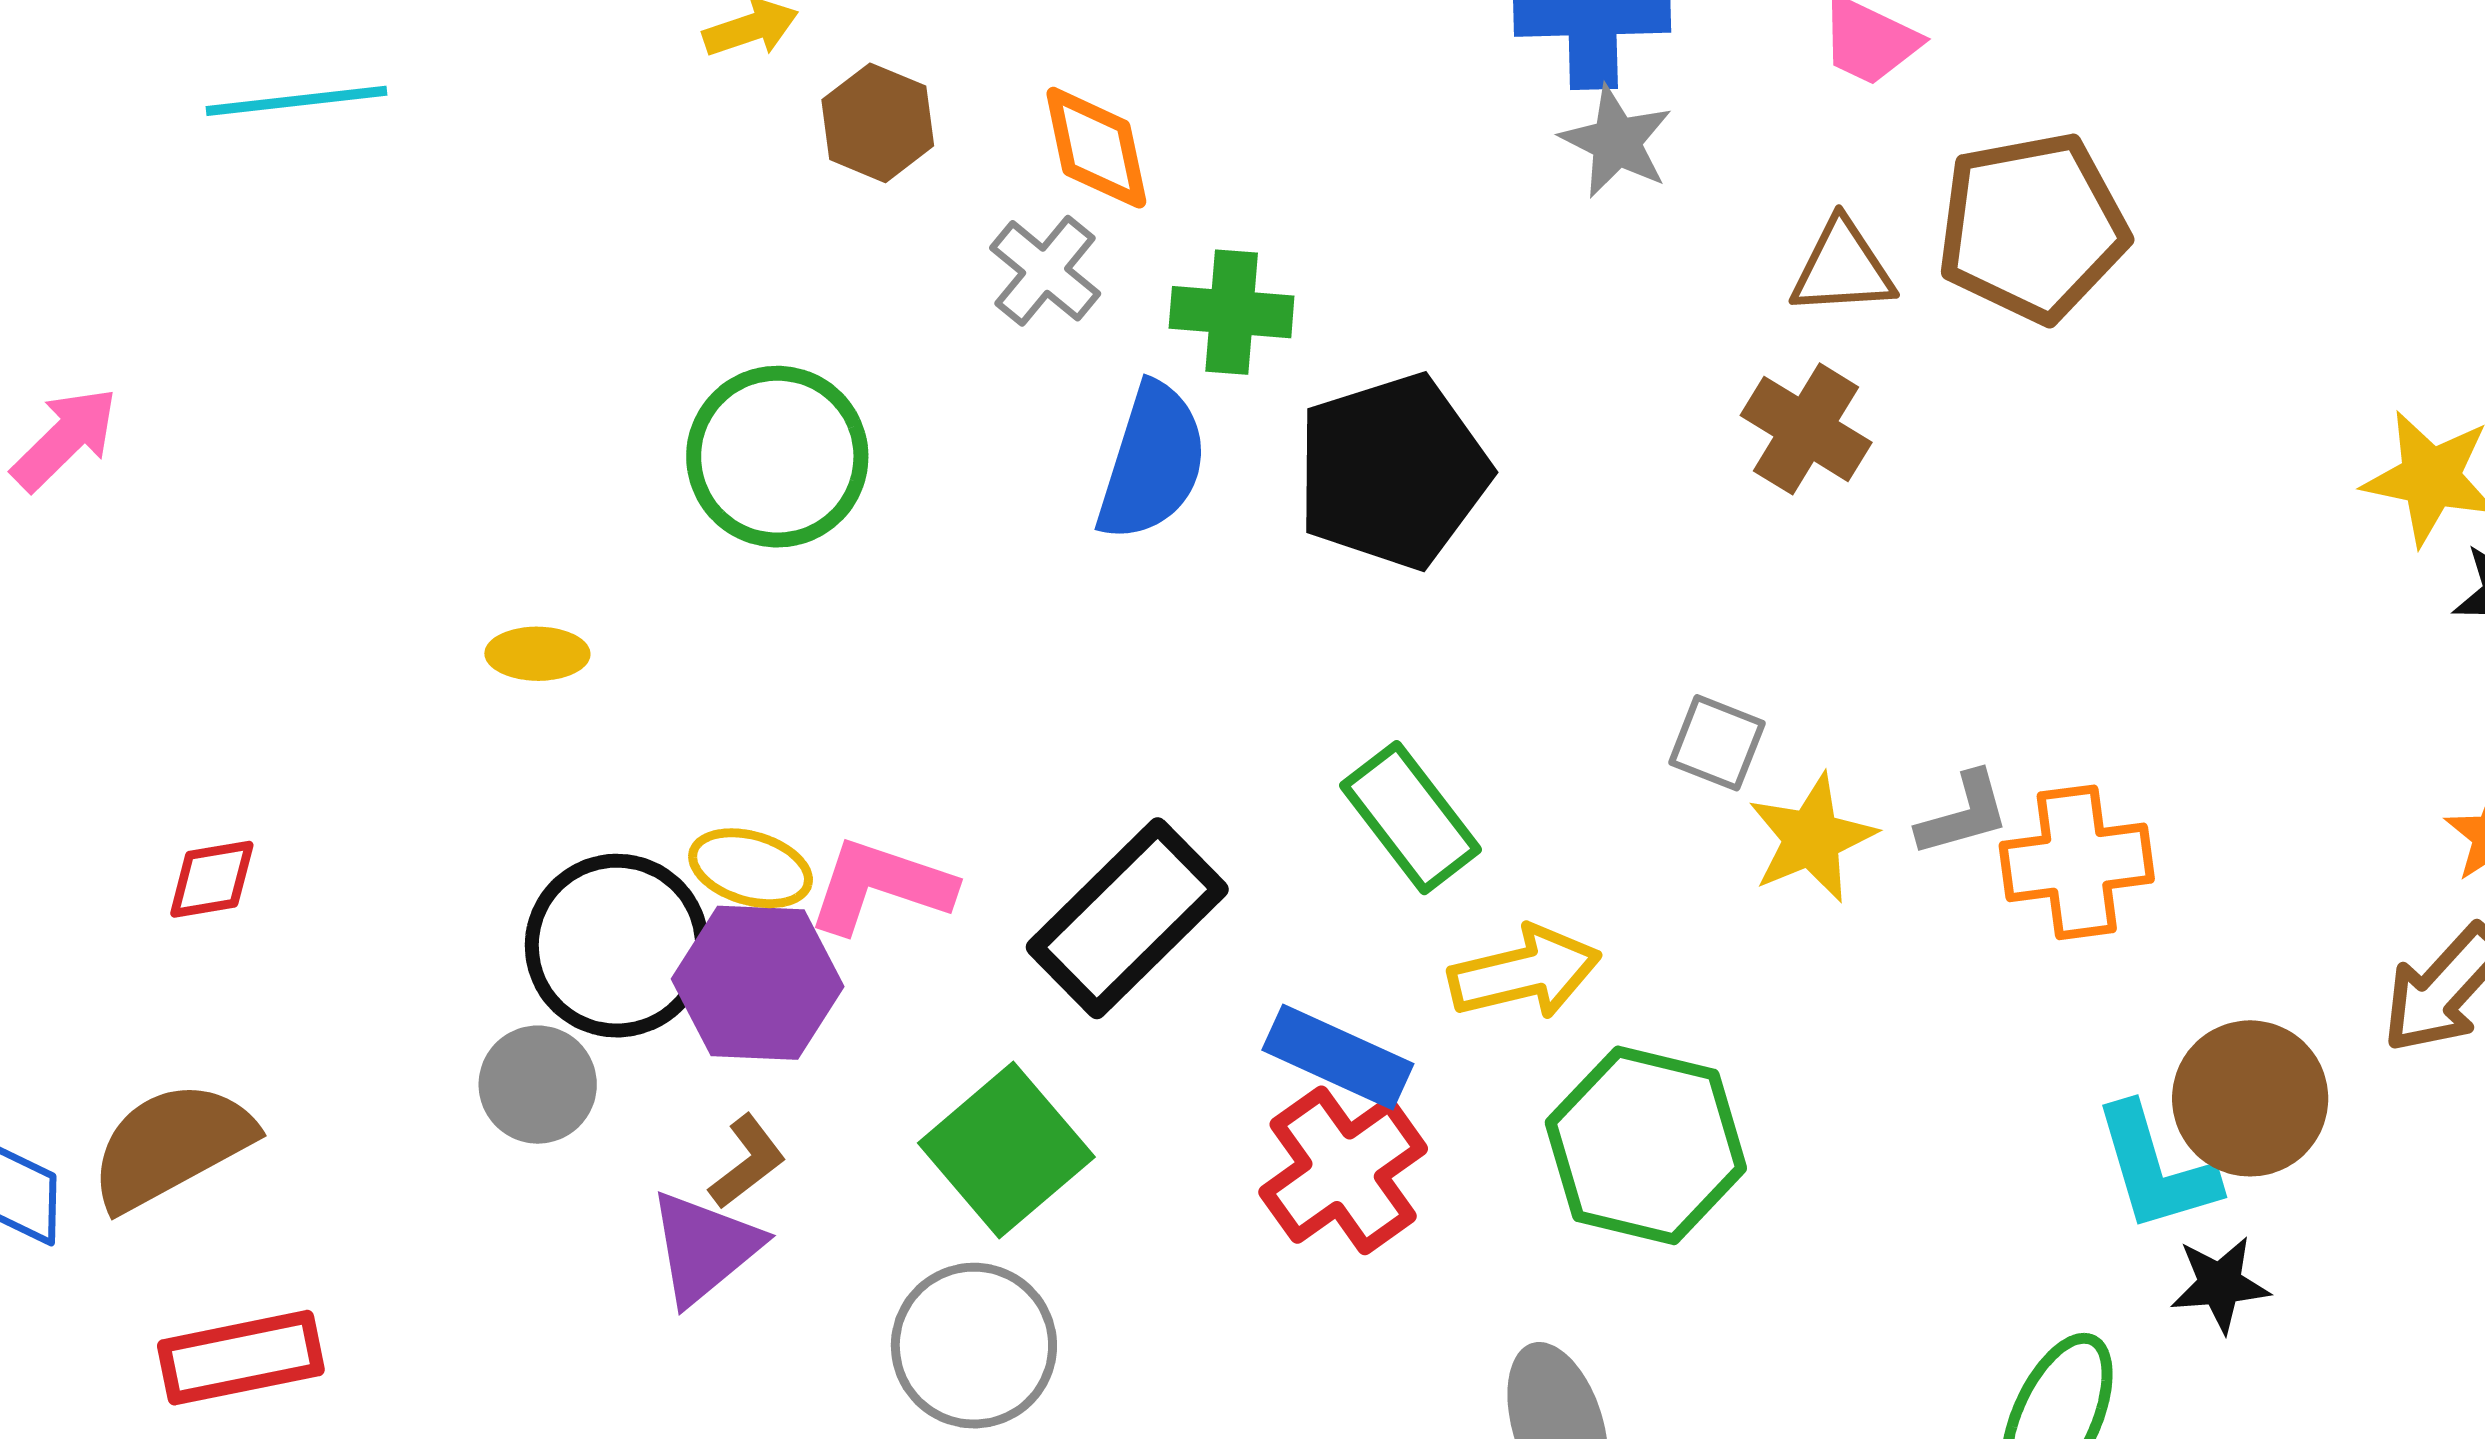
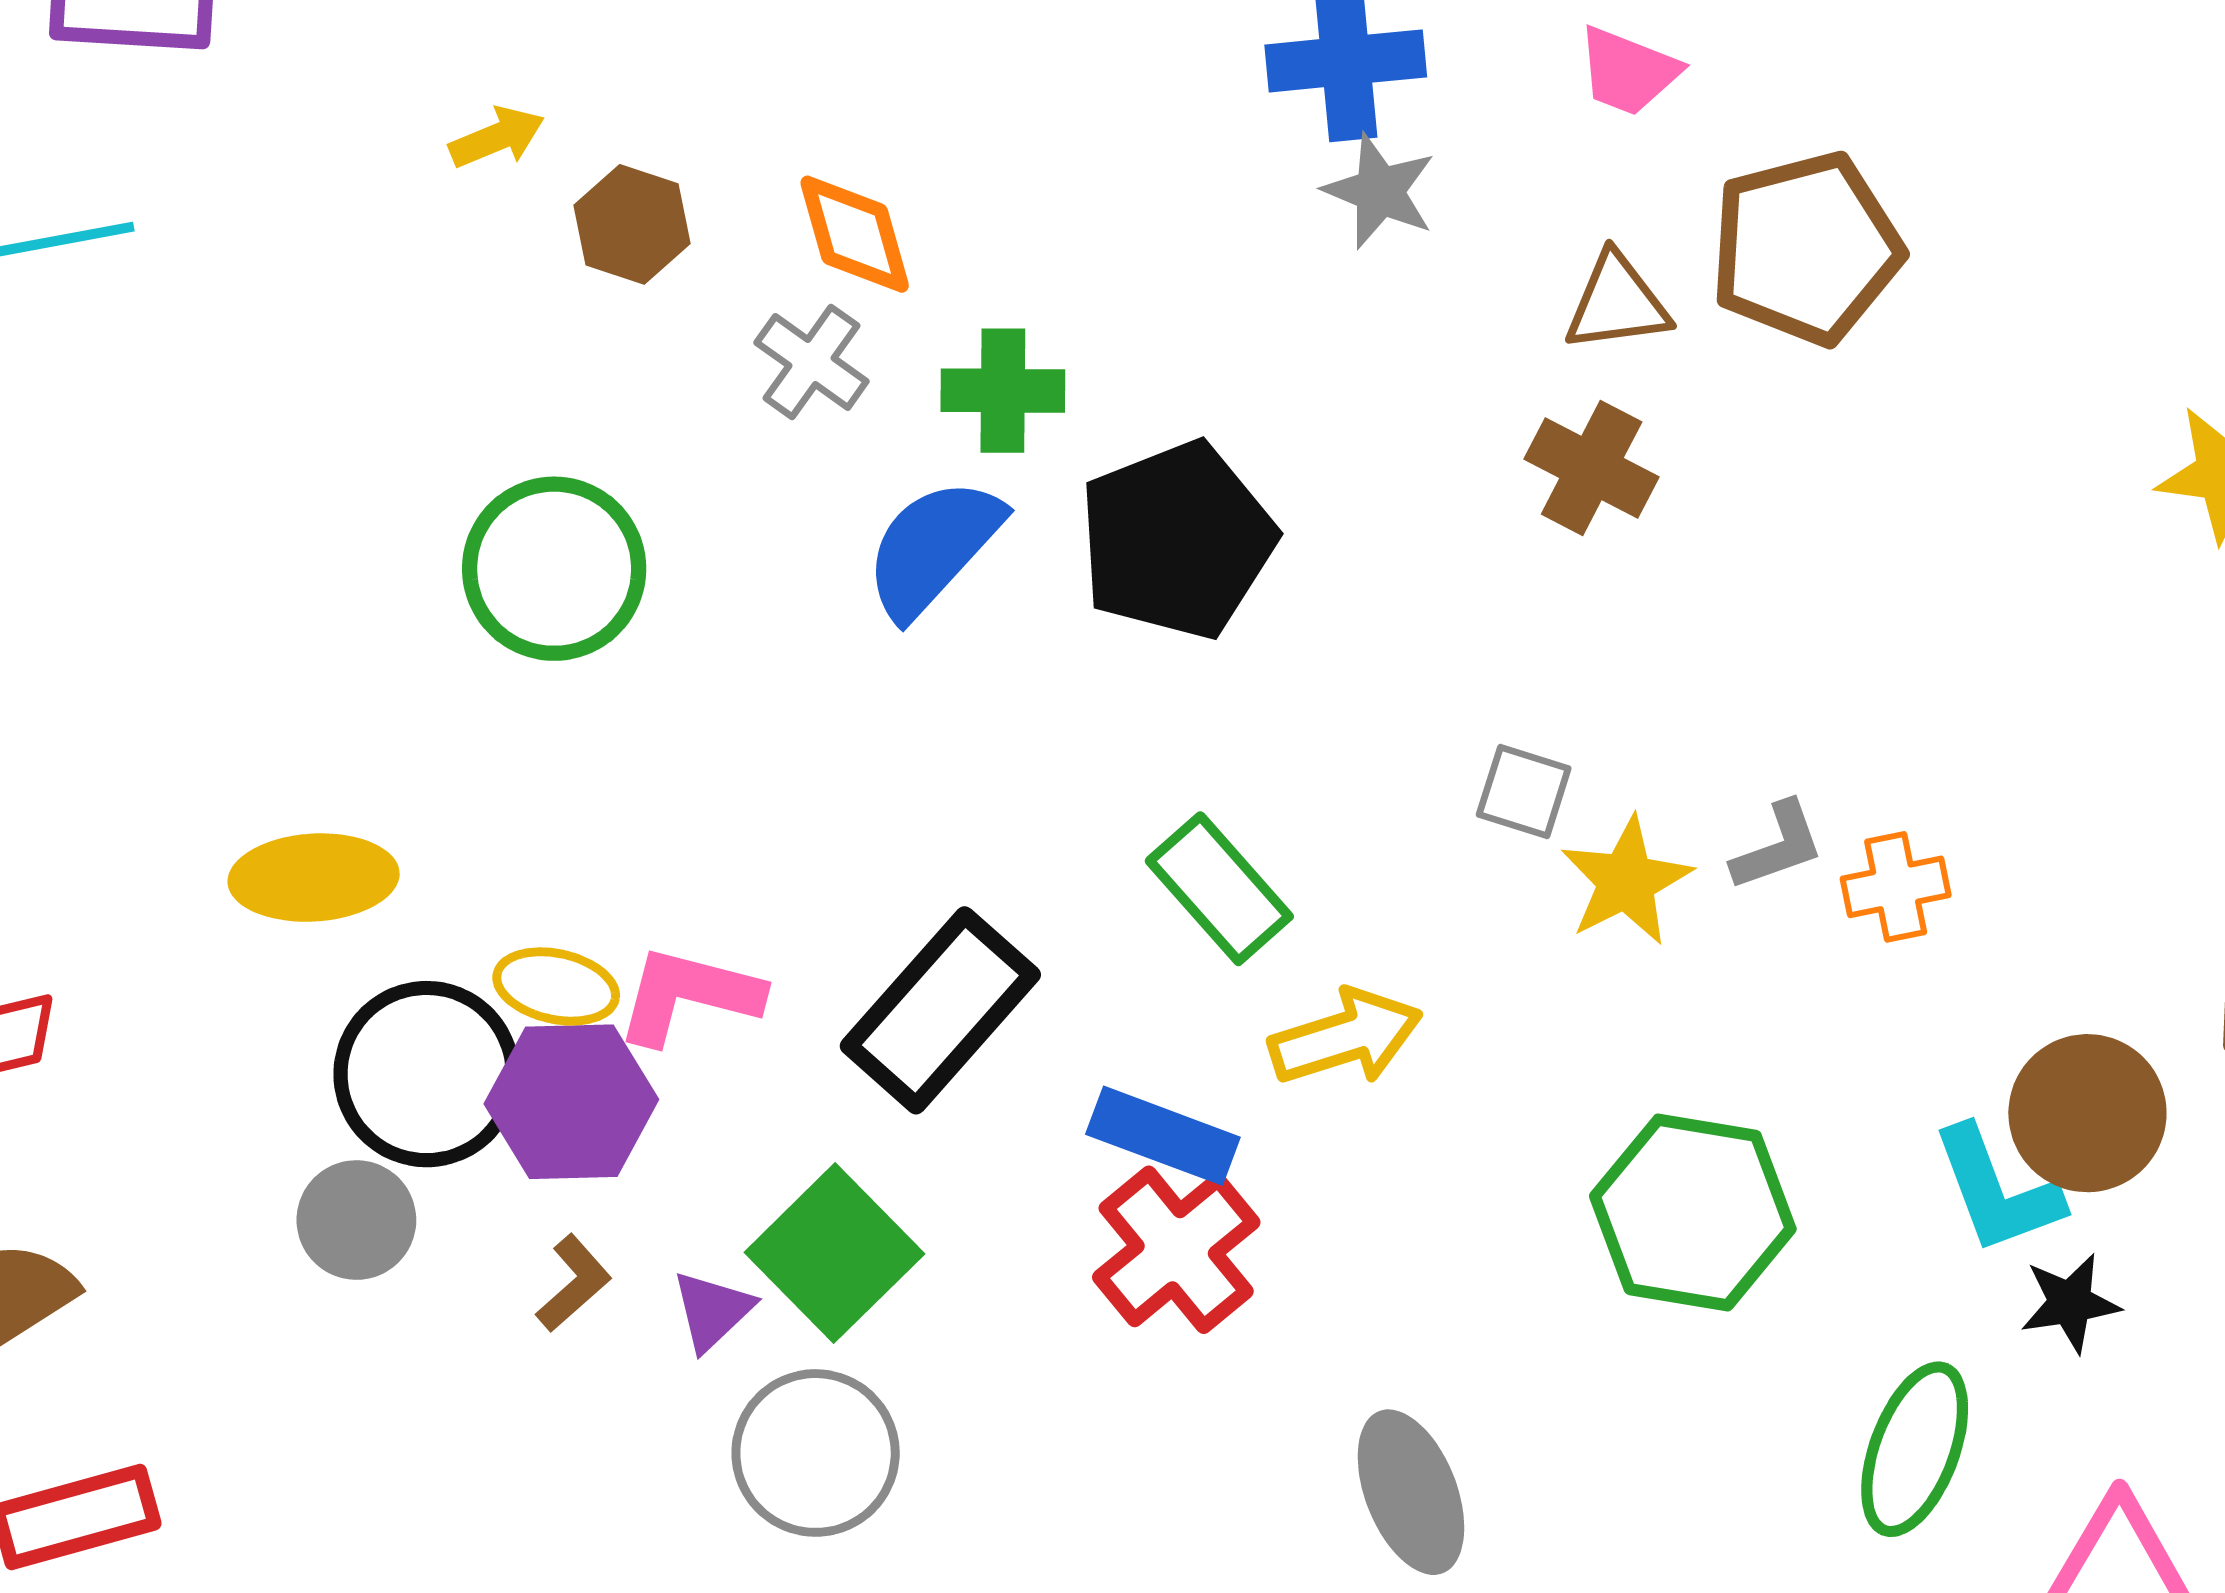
blue semicircle: (1152, 462) -> (933, 548), turned -151
yellow ellipse: (537, 654) -> (314, 878), moved, size x1.6
orange cross: (2077, 862) -> (1896, 887), size x0.7
green hexagon: (1646, 1145) -> (1693, 1212), moved
purple triangle: (704, 1247) -> (712, 1311), moved, size x0.7

